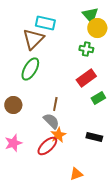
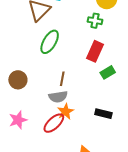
green ellipse: (30, 69) -> (50, 42), moved
red rectangle: (86, 78) -> (95, 51), turned -30
gray semicircle: (51, 121) -> (58, 97), turned 126

